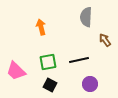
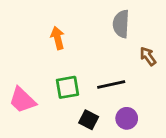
black square: (50, 85) -> (89, 120), moved

